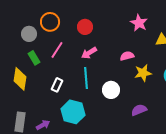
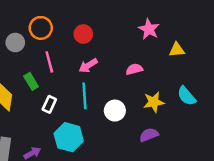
pink line: (57, 50) -> (49, 62), turned -48
green rectangle: (34, 58) -> (31, 81), moved
yellow star: (143, 73) -> (154, 102), moved

